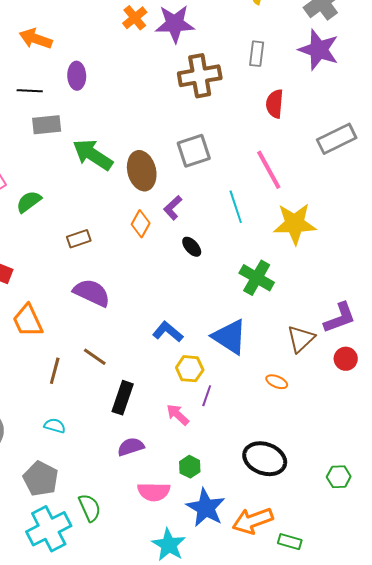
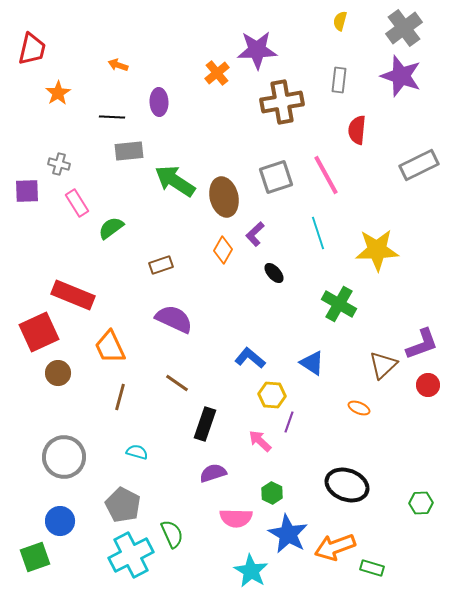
orange cross: (135, 18) -> (217, 73), moved
orange arrow: (36, 39) -> (118, 65), size x0.6
pink line: (269, 170) -> (326, 175), moved
blue triangle: (230, 337) -> (312, 363), size x0.7
brown line: (55, 371) -> (120, 397), moved

